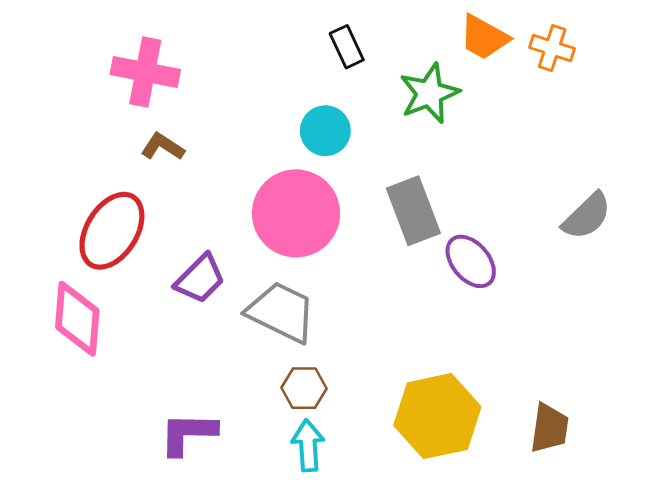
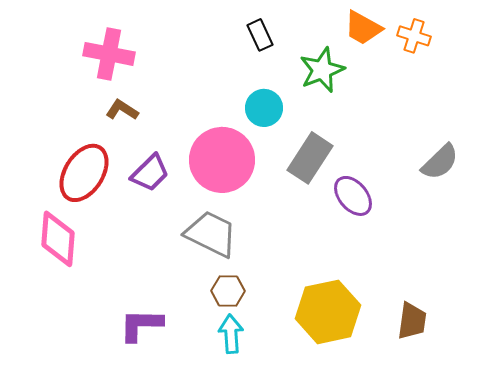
cyan circle: (325, 131) -> (264, 108), moved
gray rectangle: (413, 211) -> (310, 158), turned 54
purple trapezoid: (200, 279) -> (150, 173), moved

